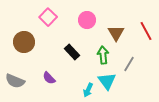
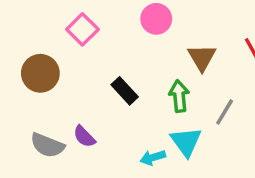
pink circle: (87, 20) -> (156, 19), moved
gray semicircle: (15, 81) -> (47, 145), moved
cyan arrow: (88, 90) -> (153, 158), turned 48

